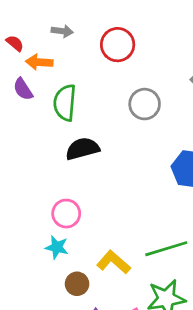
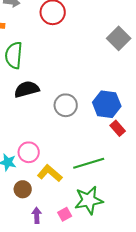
gray circle: (145, 104) -> (66, 105), moved
pink circle: (66, 214) -> (29, 152), moved

